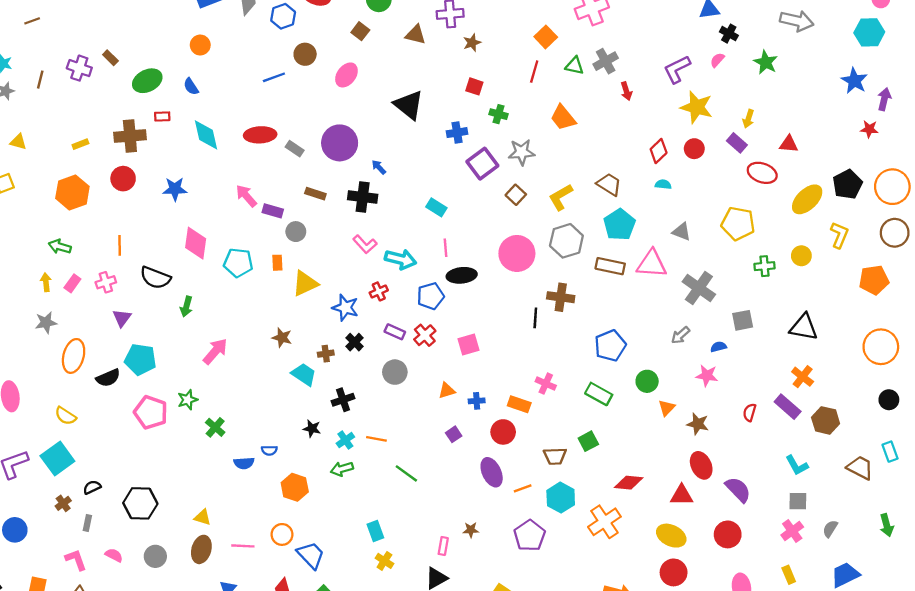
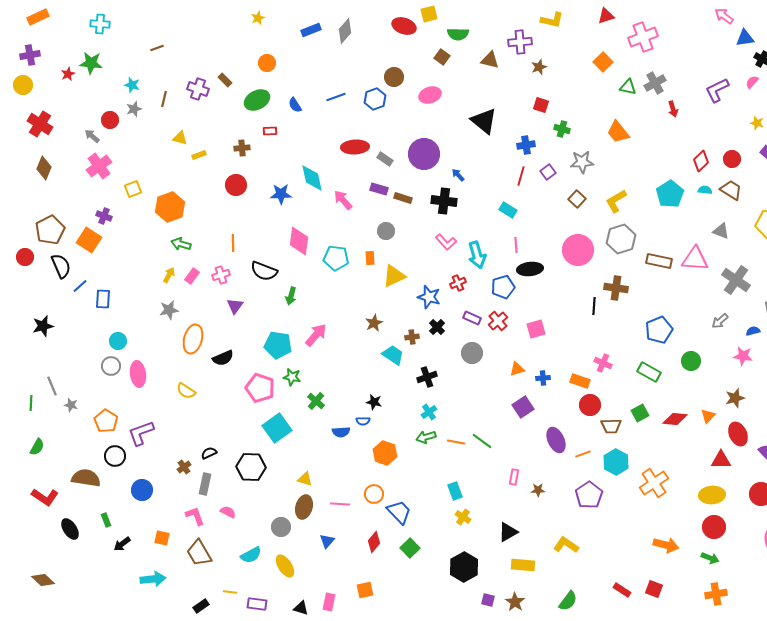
blue hexagon: (283, 16) -> (375, 99), moved
orange circle: (200, 45) -> (267, 63), moved
red line: (534, 72) -> (521, 176), moved
pink ellipse: (346, 75) -> (430, 95), turned 35
blue line: (274, 77) -> (336, 97), moved
yellow star: (697, 107) -> (757, 123), moved, size x0.5
cyan diamond: (206, 135) -> (312, 178), moved
brown cross: (130, 136) -> (242, 148), size x0.6
yellow triangle: (18, 142) -> (180, 138), moved
purple square: (482, 164) -> (548, 172), size x0.6
brown trapezoid: (609, 184) -> (731, 190), moved
orange hexagon: (72, 192) -> (170, 207), moved
purple rectangle: (273, 211) -> (379, 189), moved
cyan pentagon: (619, 225) -> (670, 194), moved
cyan arrow: (401, 259) -> (477, 255), turned 60
yellow arrow: (46, 282) -> (169, 275), turned 35
brown star: (282, 338) -> (374, 323), turned 30
cyan pentagon: (140, 359) -> (278, 345), moved
green star: (188, 400) -> (292, 377), turned 30
orange triangle: (667, 408) -> (708, 416), moved
brown star: (698, 424) -> (735, 398), turned -30
black star: (312, 429) -> (374, 402), moved
red circle: (503, 432) -> (590, 405), moved
purple square: (454, 434) -> (523, 407), size x1.5
orange line: (376, 439) -> (456, 442), moved
cyan square: (57, 458) -> (277, 428), moved
red diamond: (629, 483) -> (675, 419), moved
gray rectangle: (87, 523) -> (205, 484), size x1.5
yellow ellipse: (671, 536) -> (712, 495), turned -30
pink rectangle: (443, 546) -> (514, 477), moved
gray circle: (155, 556) -> (281, 527), moved

